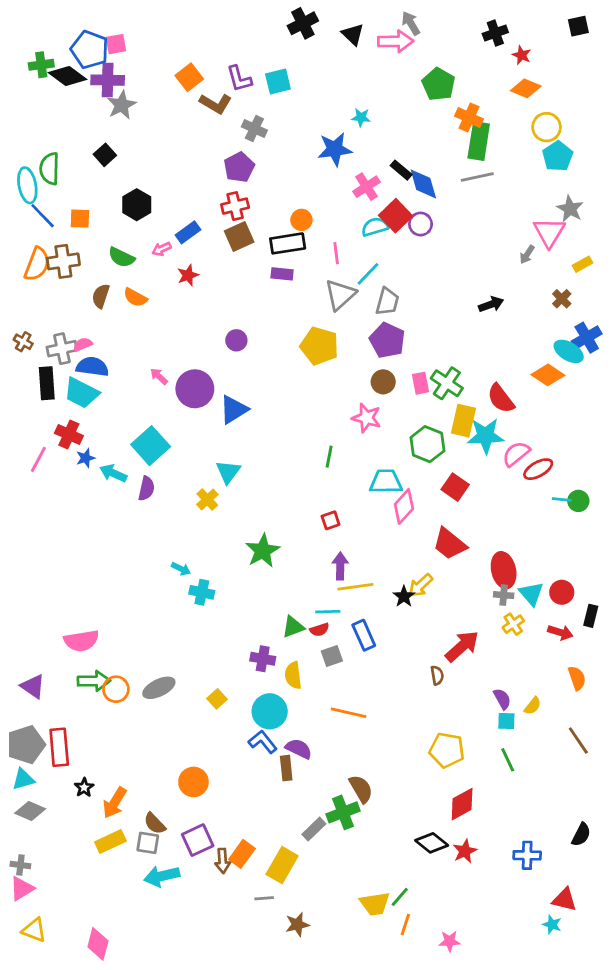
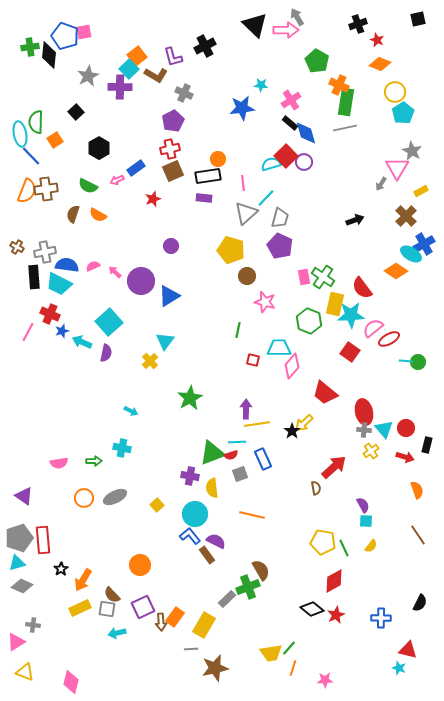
black cross: (303, 23) -> (205, 46), moved
black triangle: (353, 34) -> (255, 25), size x1.5
black diamond: (67, 76) -> (49, 55), turned 60
purple cross: (108, 80) -> (120, 87), moved
cyan square: (278, 81) -> (129, 69), moved, turned -30
pink cross: (367, 187) -> (291, 100), moved
orange square: (80, 219) -> (55, 140), moved, turned -35
red star: (188, 275) -> (153, 199), moved
brown cross: (562, 299) -> (406, 216), size x1.5
pink semicircle: (83, 344) -> (93, 266), moved
brown circle: (383, 382) -> (247, 276), moved
red square: (455, 487) -> (350, 352), moved
red square: (331, 520) -> (253, 360), moved, turned 32
cyan cross: (202, 592) -> (122, 448), moved
green triangle: (293, 627) -> (212, 453), size x1.5
pink semicircle: (81, 641) -> (59, 463), size x0.7
green arrow: (94, 681) -> (94, 461), moved, size x0.7
yellow semicircle: (533, 706) -> (371, 546), moved
green line: (508, 760) -> (344, 548), moved
brown rectangle: (286, 768) -> (207, 555), turned -30
gray cross: (20, 865) -> (33, 625), moved
cyan arrow: (162, 876) -> (117, 633), size x0.7
brown star: (297, 925) -> (215, 668), size x1.5

